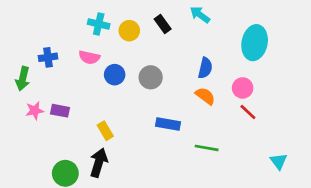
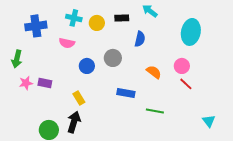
black rectangle: (163, 24) -> (122, 18), turned -56
blue cross: (48, 57) -> (36, 26), moved, size x1.5
blue semicircle: (205, 68) -> (140, 39), moved
blue circle: (115, 75) -> (87, 66), moved

